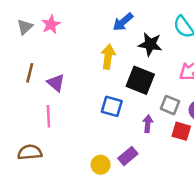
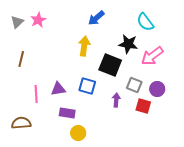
black star: (150, 44) -> (128, 44), moved
purple triangle: (56, 83) -> (58, 89), moved, turned -49
purple rectangle: (128, 156) -> (67, 113), moved, turned 49

